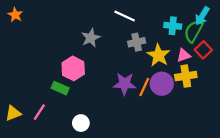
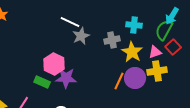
white line: (125, 16) -> (70, 22), moved
cyan cross: (173, 26) -> (134, 25), moved
gray star: (91, 38) -> (81, 36), moved
purple star: (125, 84) -> (66, 78), moved

